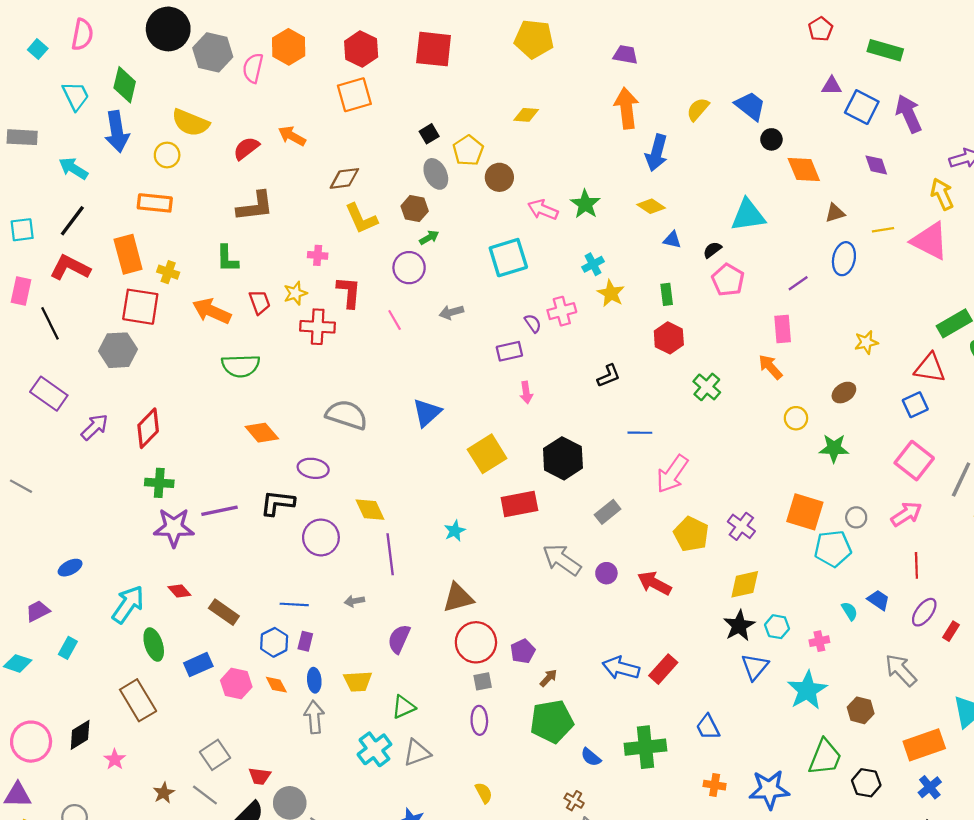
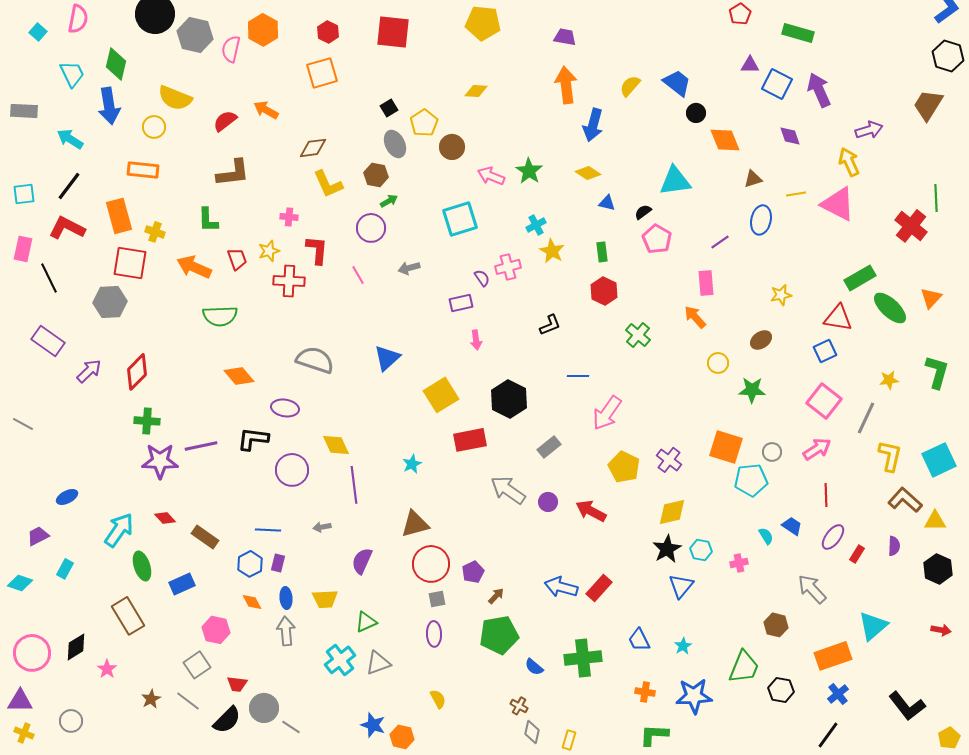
red hexagon: (361, 49) -> (328, 32), size x0.7
pink hexagon: (236, 684) -> (216, 630), moved
cyan star: (807, 690) -> (683, 646), moved, size x0.5

